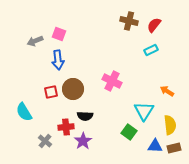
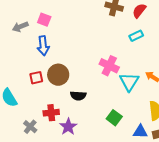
pink cross: (112, 81) -> (109, 66), moved
cyan triangle: (144, 111) -> (129, 82), moved
black semicircle: (85, 116) -> (78, 96), moved

